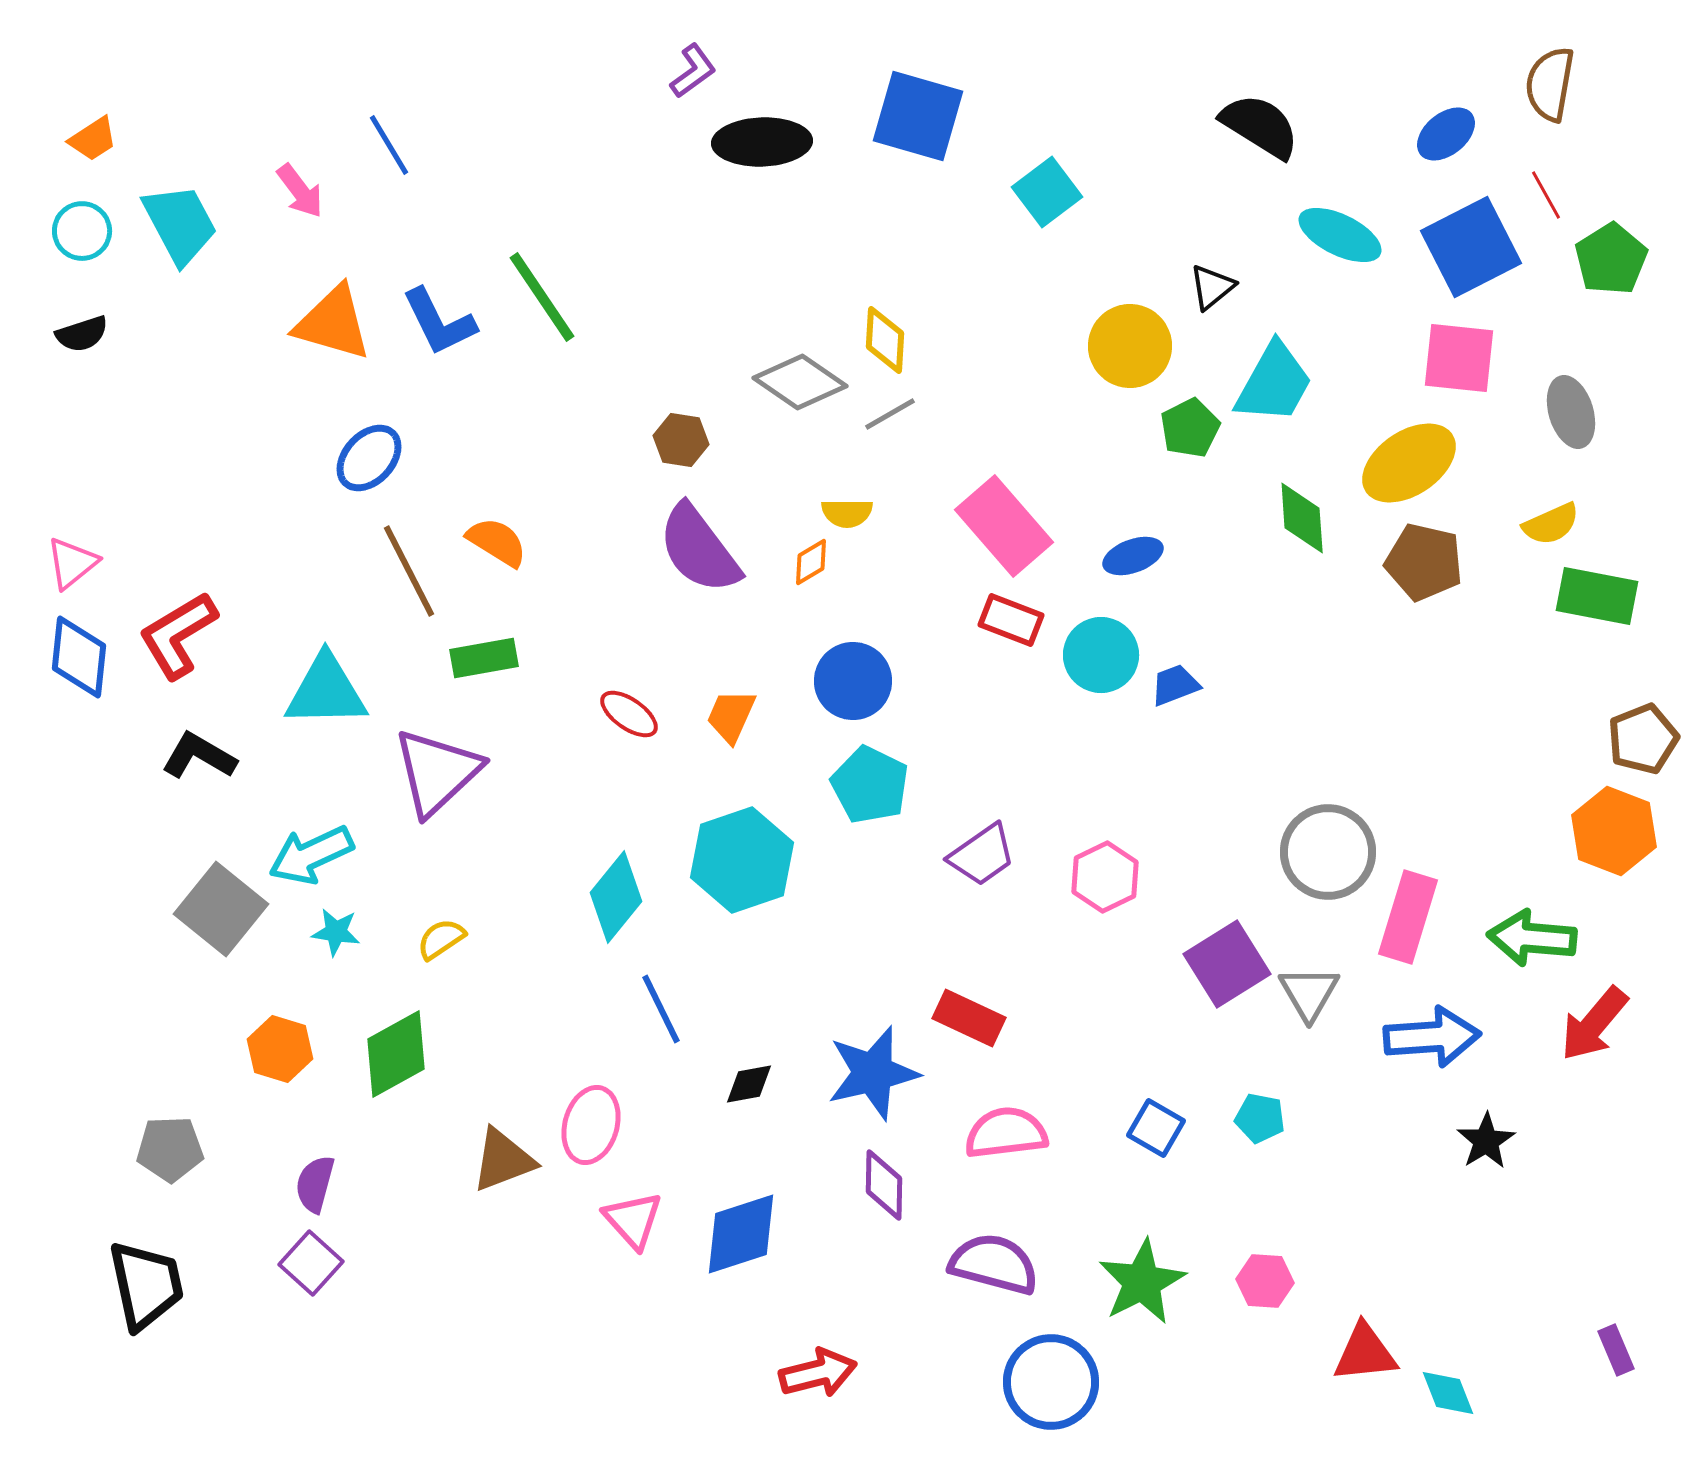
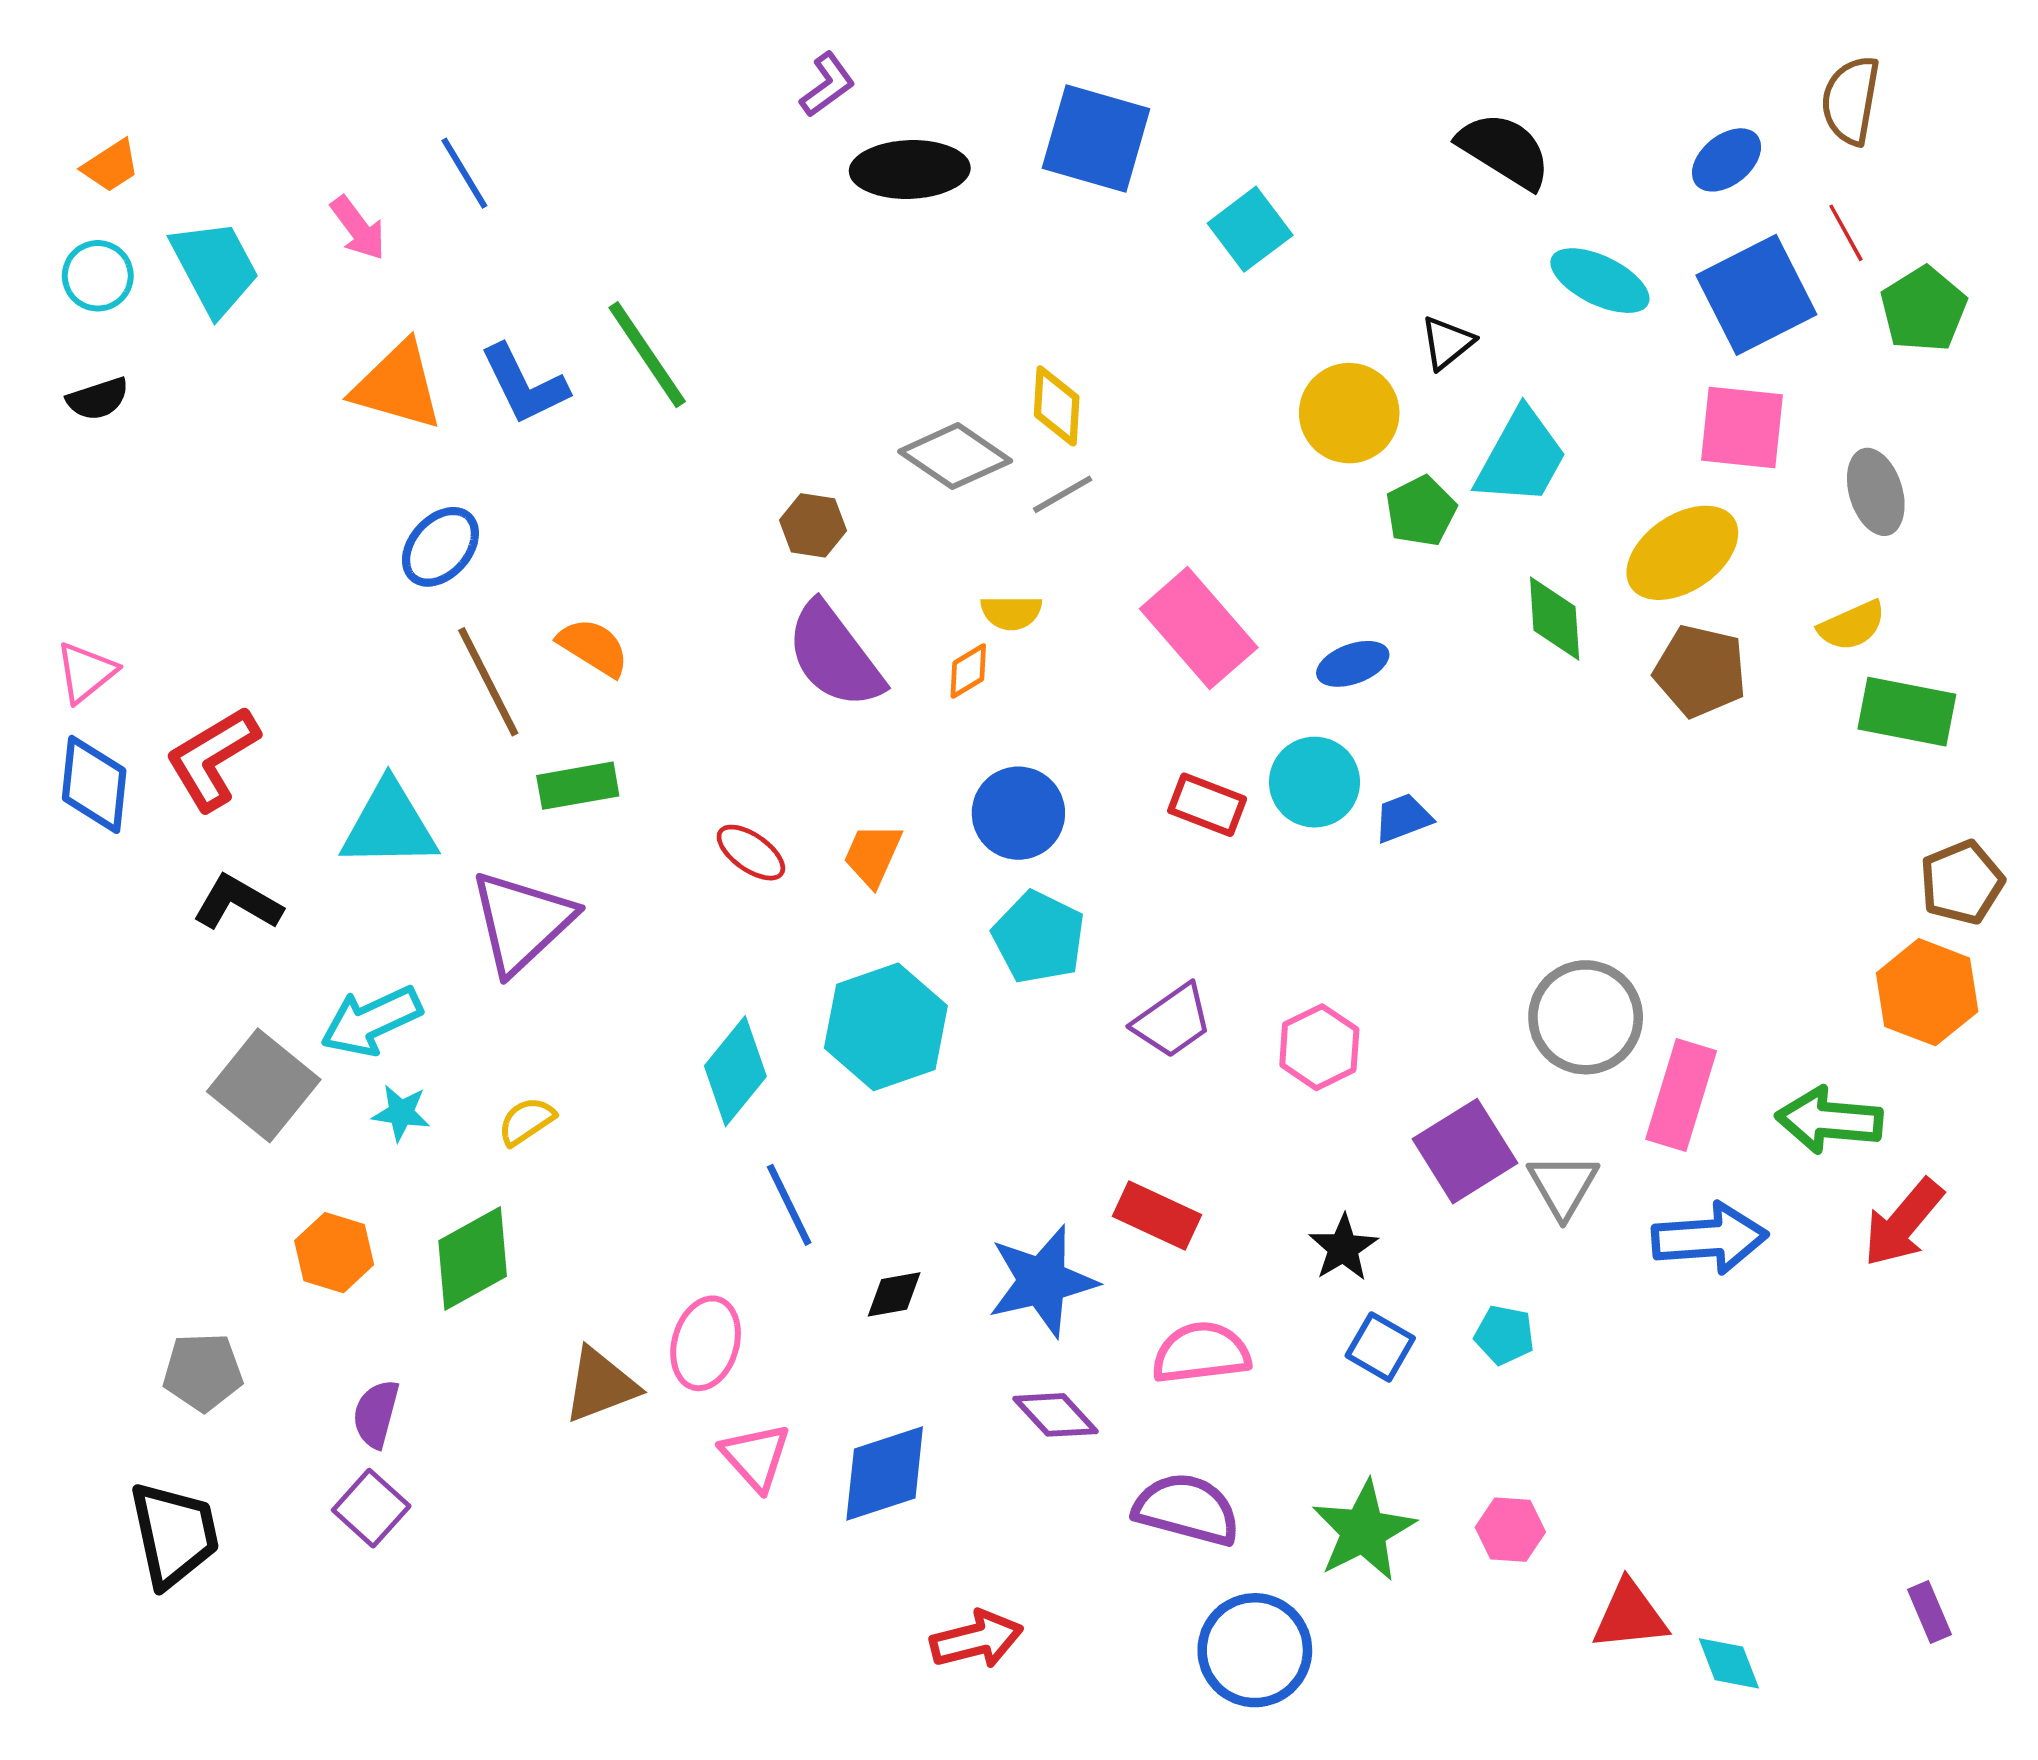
red rectangle: (1011, 620) -> (1207, 805), moved
black star: (1486, 1141) -> (1343, 1248), moved
purple diamond: (884, 1185) -> (1055, 1415), turned -44

